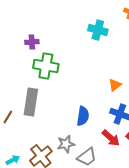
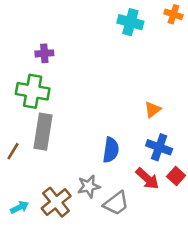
cyan cross: (98, 30) -> (130, 22), moved
green cross: (46, 66) -> (33, 91), moved

